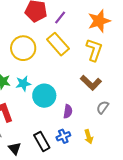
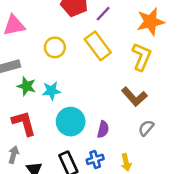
yellow circle: (23, 48) -> (55, 47), size x0.7
cyan circle: (44, 96) -> (71, 122), moved

